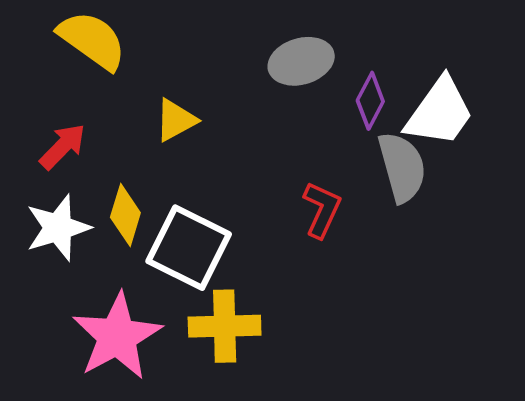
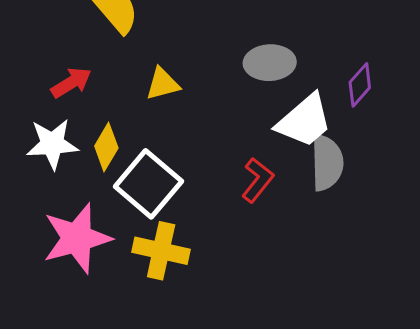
purple diamond: (370, 101) -> (360, 85), moved
white trapezoid: (440, 112) -> (304, 121), moved

